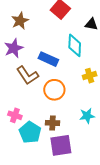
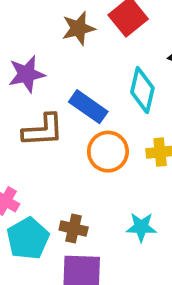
brown star: (20, 21) -> (78, 28), moved
brown L-shape: (27, 75) -> (43, 130), turned -70
orange circle: (54, 90) -> (108, 152), moved

